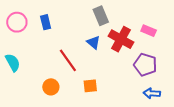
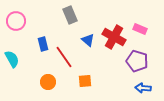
gray rectangle: (101, 16) -> (70, 15), moved
blue rectangle: (46, 22) -> (43, 44), moved

